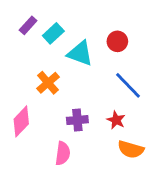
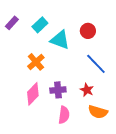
purple rectangle: (28, 25) -> (12, 23), moved
pink diamond: (21, 121) -> (33, 94), moved
pink semicircle: (63, 153) -> (64, 115), moved

